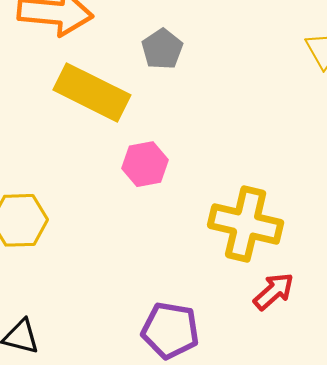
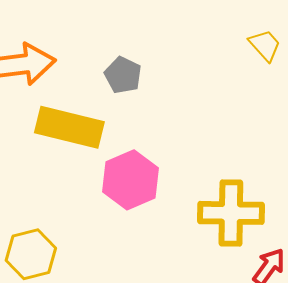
pink hexagon: (145, 164) -> (130, 180), size x1.4

